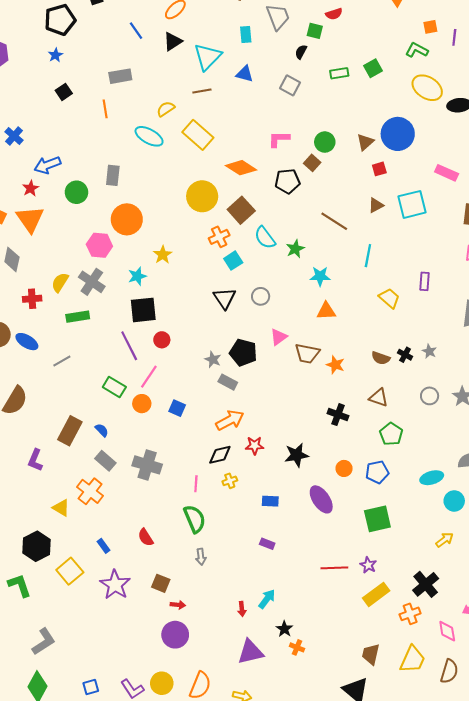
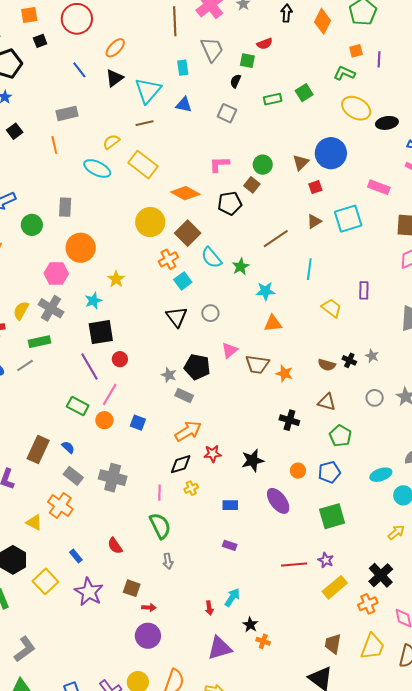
brown line: (334, 221) -> (276, 239), turned -64
gray line: (62, 361) -> (25, 365), moved

